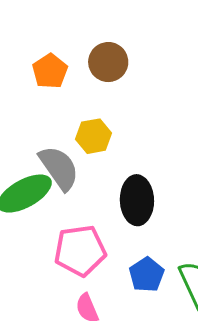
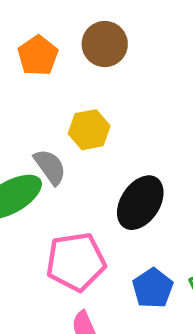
gray semicircle: (59, 168) -> (50, 167), size x0.7
black ellipse: (137, 200) -> (140, 203), turned 36

